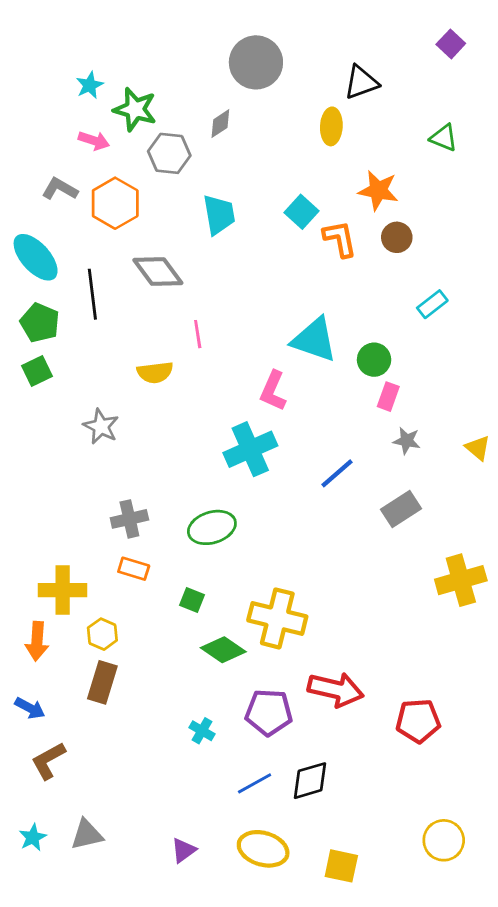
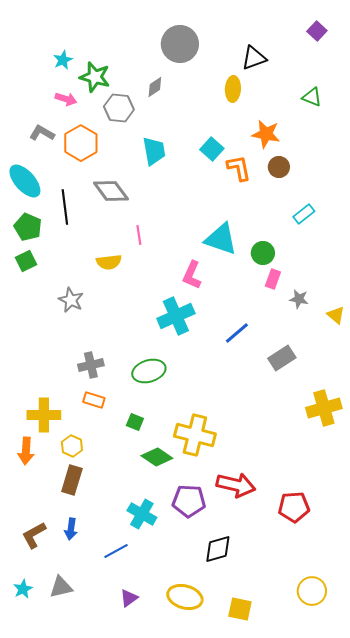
gray star: (407, 441) -> (299, 299), moved
blue arrow: (30, 708) -> (71, 529), moved, turned 70
cyan cross: (202, 731) -> (142, 514), size x1.6
blue line: (255, 783) -> (116, 551), moved

